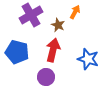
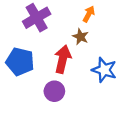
brown star: (58, 25) -> (80, 37), moved

